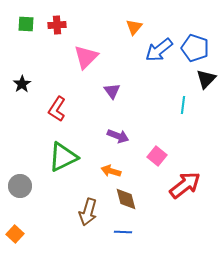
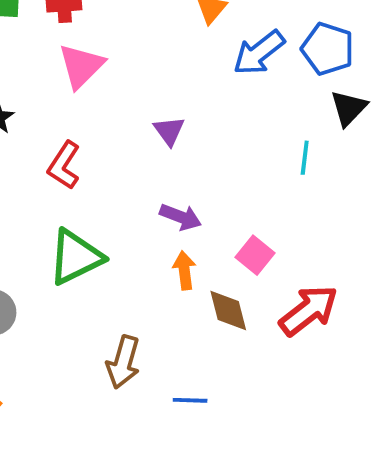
pink triangle: (86, 57) -> (81, 66), moved
orange arrow: (111, 171) -> (184, 270), moved, turned 66
brown diamond: (126, 199) -> (228, 311), moved

